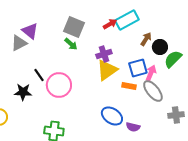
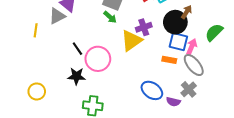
black circle: (160, 47) -> (175, 22), moved, size x1.5
blue square: (138, 68) -> (178, 42), turned 30
yellow triangle: (107, 70) -> (132, 41), moved
black star: (23, 92) -> (76, 76), moved
gray cross: (176, 115) -> (189, 89), moved, turned -35

